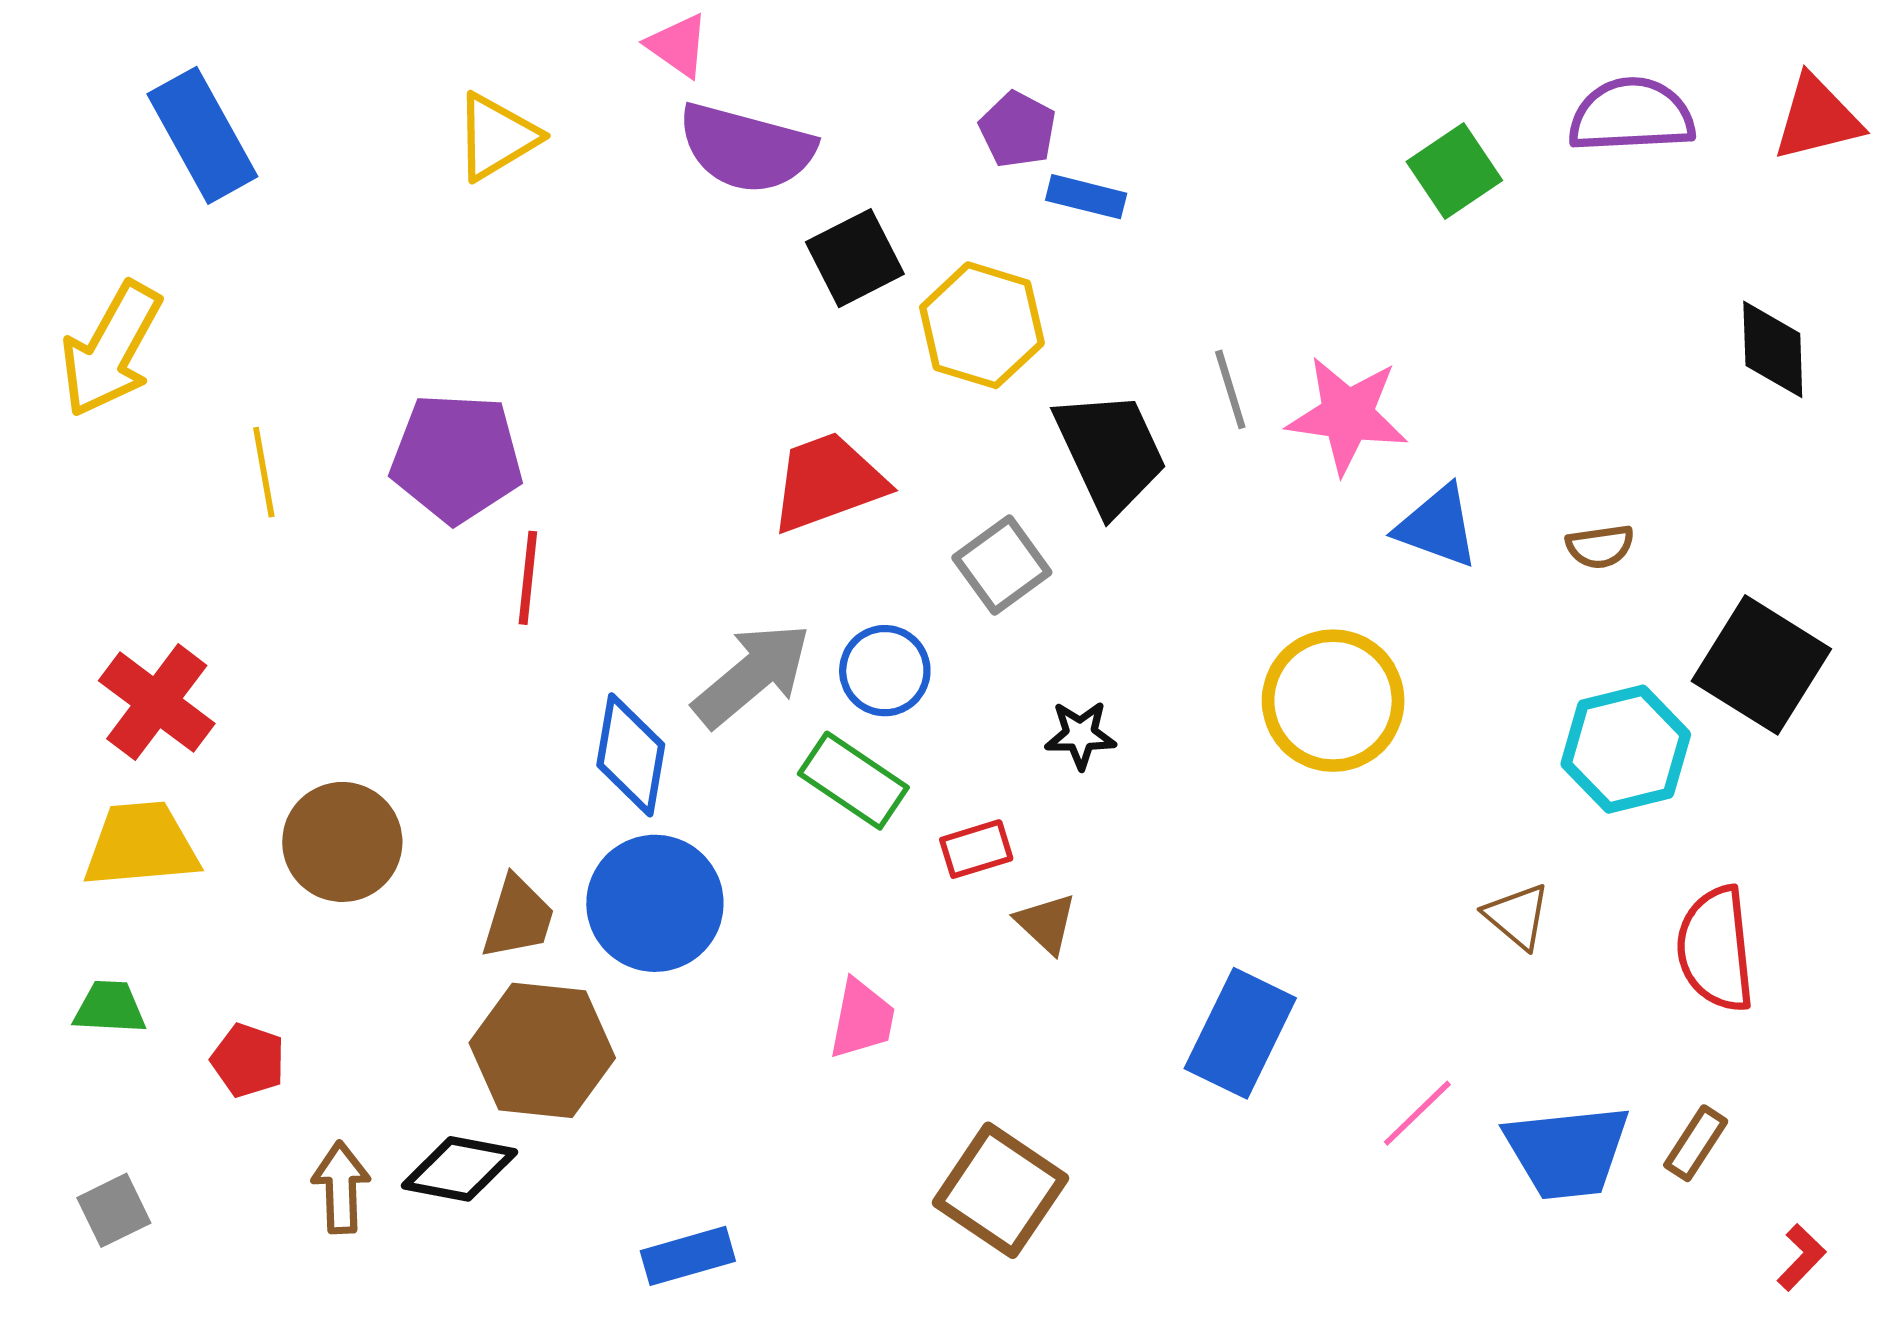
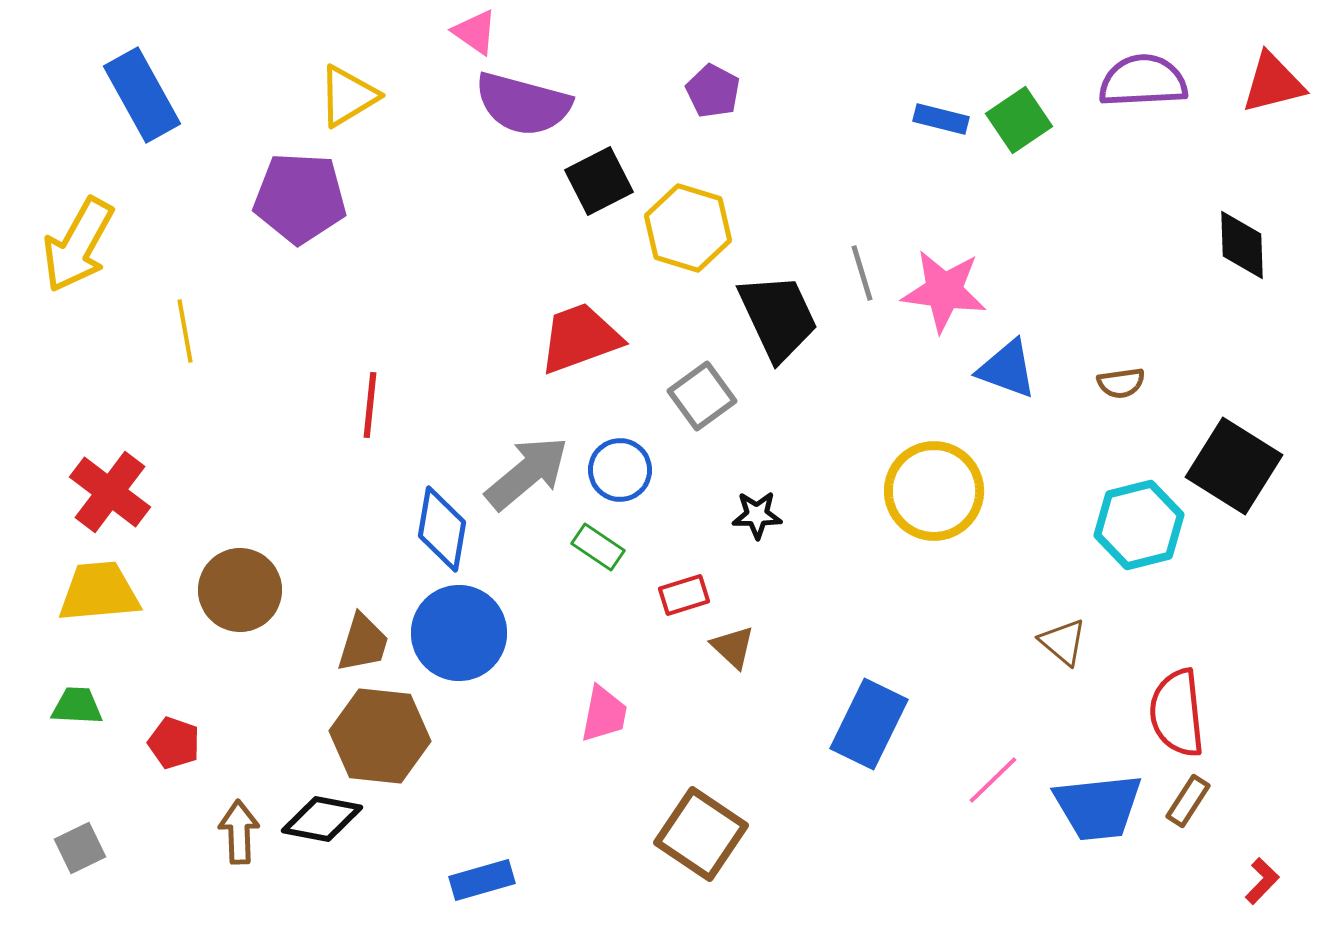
blue rectangle: (1086, 197) -> (941, 119), moved
purple pentagon: (457, 458) -> (300, 198), moved
green rectangle: (853, 781) -> (598, 547), size x0.7
red semicircle: (1716, 949) -> (1177, 713), moved

